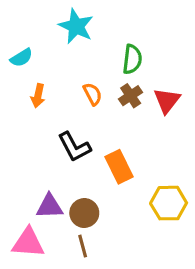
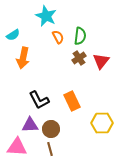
orange semicircle: (93, 94) -> (58, 37), moved
orange arrow: (38, 96) -> (23, 58), size x1.5
black L-shape: (74, 147) -> (39, 100), moved

